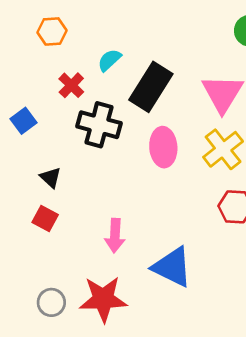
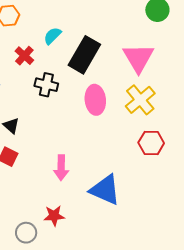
black cross: (99, 125) -> (46, 85), size x0.7
red star: (103, 299) -> (54, 216), size x0.6
gray circle: (51, 302) -> (26, 233), moved

